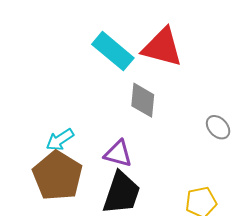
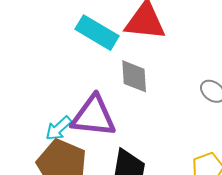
purple triangle: (118, 154) -> (94, 116), moved, size x1.6

